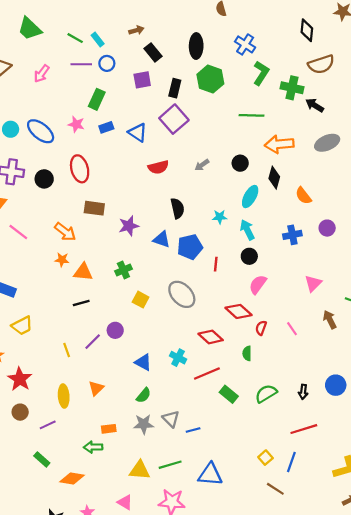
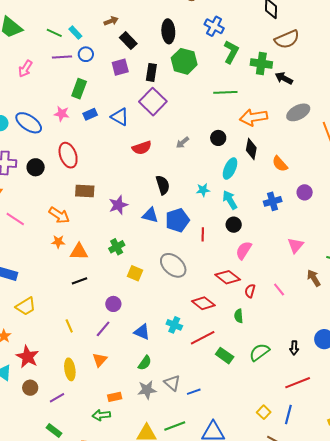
purple line: (93, 342) -> (103, 329), moved

